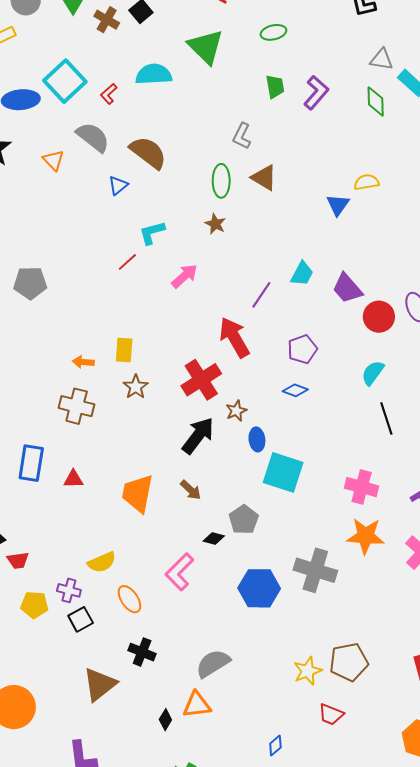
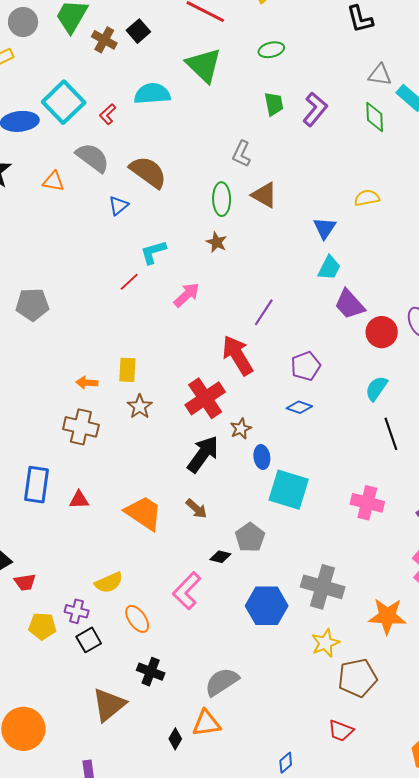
orange triangle: (53, 160) -> (53, 181), turned -35
blue triangle: (338, 205) -> (325, 228), moved
cyan trapezoid: (302, 274) -> (329, 268), moved
orange trapezoid: (138, 493) -> (144, 513), turned 114
orange star: (366, 536) -> (387, 616), moved
yellow star: (308, 671) -> (325, 643), moved

